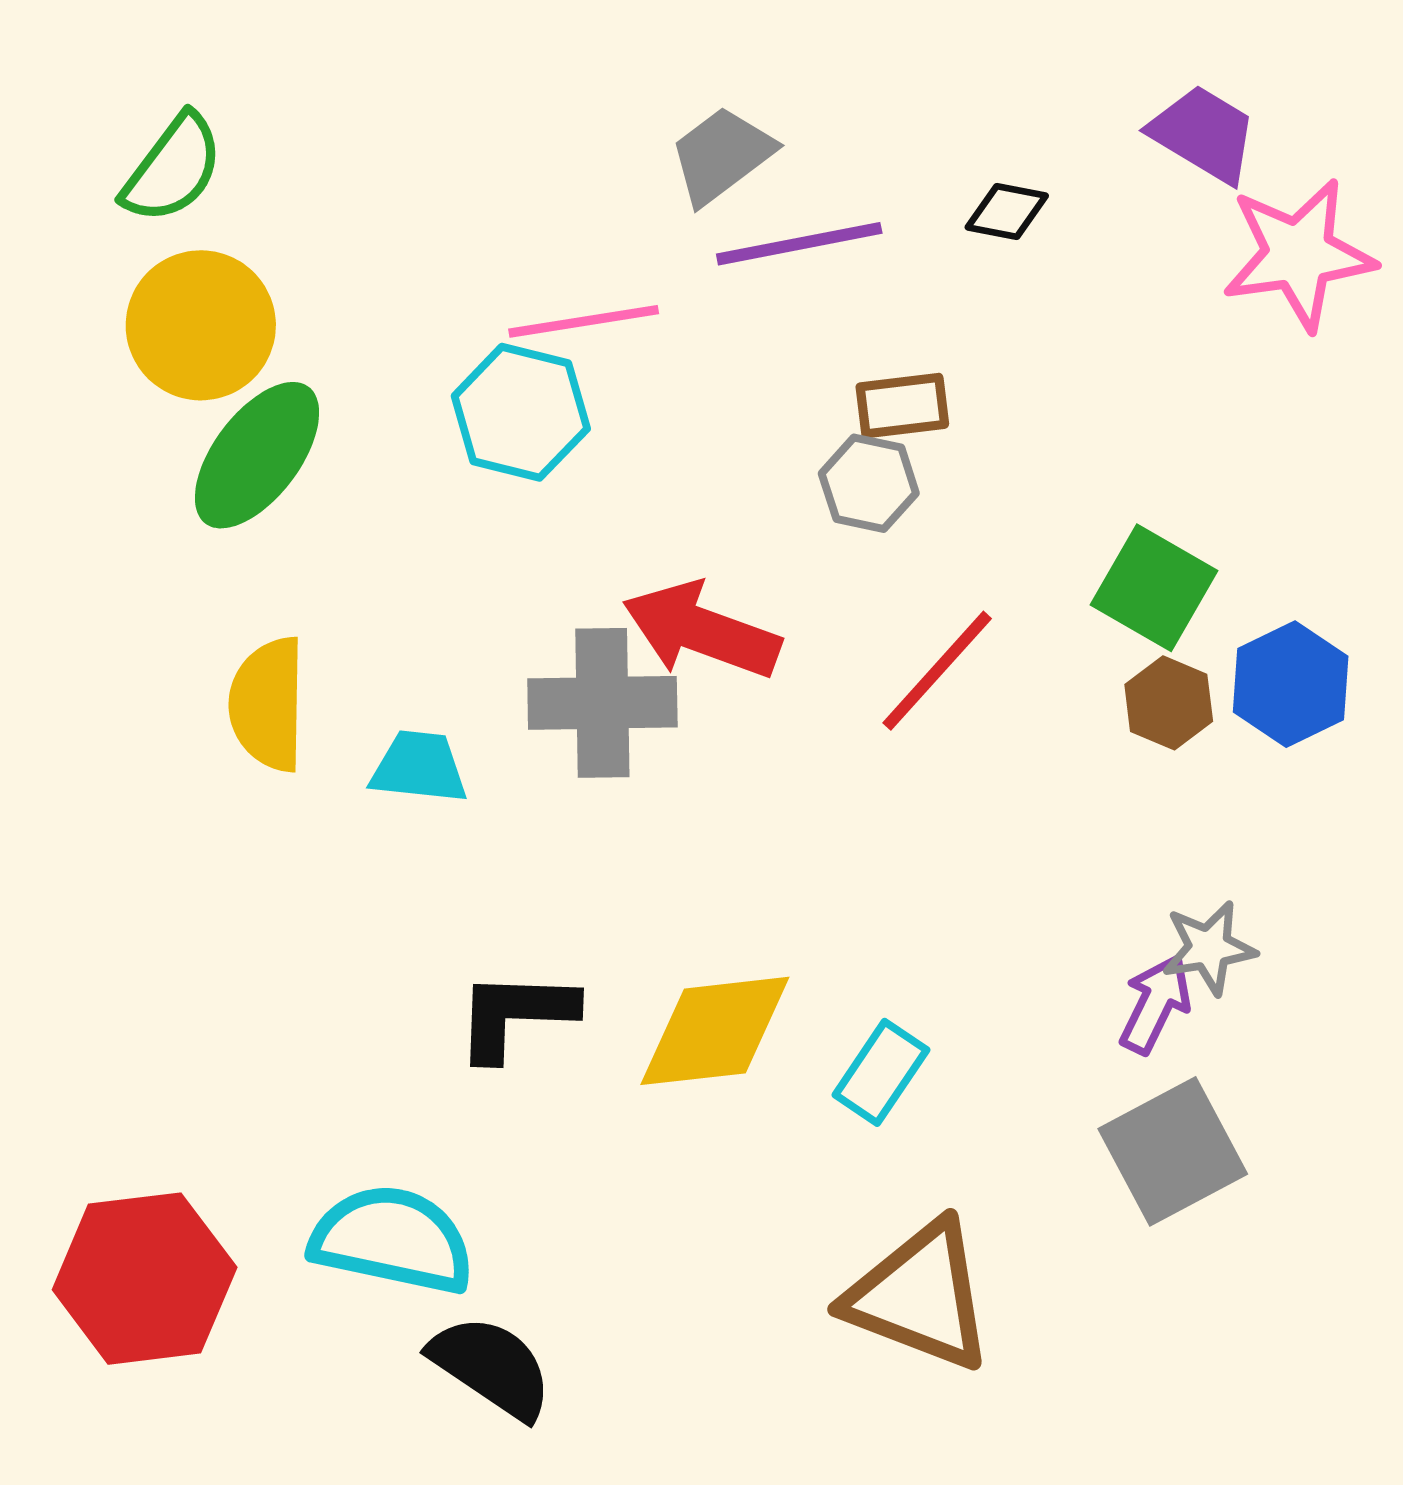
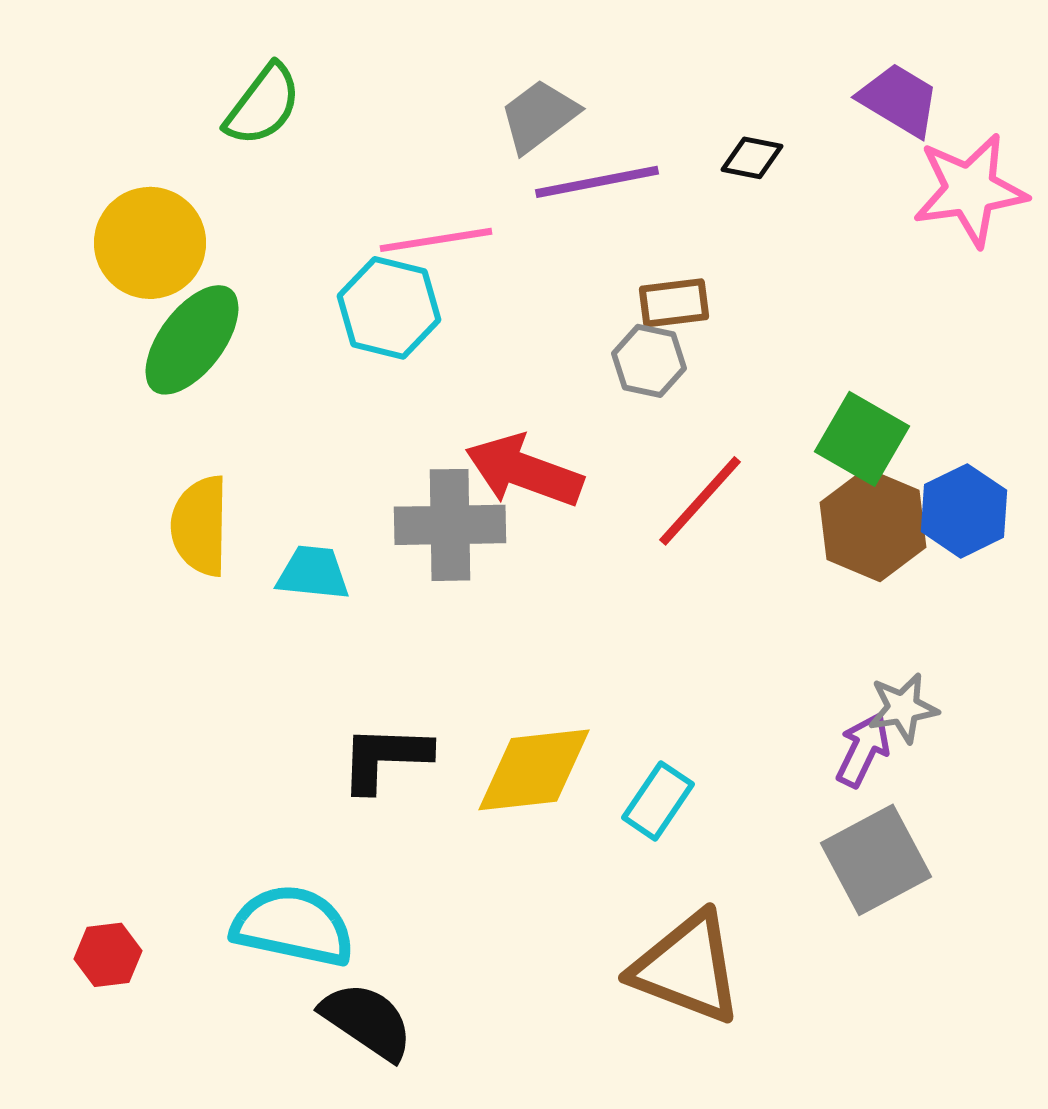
green semicircle: (173, 169) -> (263, 105), moved
brown hexagon: (1169, 703) -> (873, 525), size x1.6
red hexagon: (145, 1279) -> (108, 955), size x0.5

